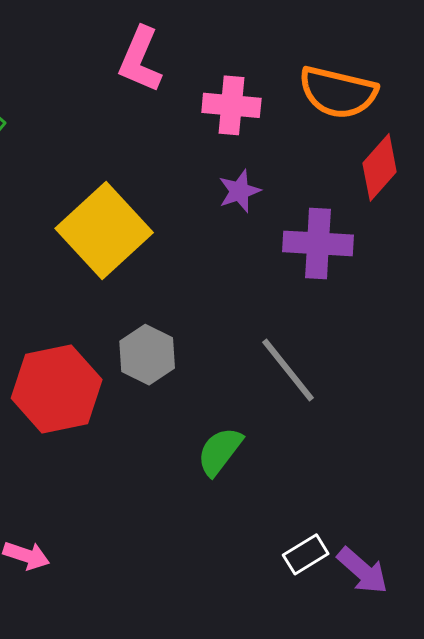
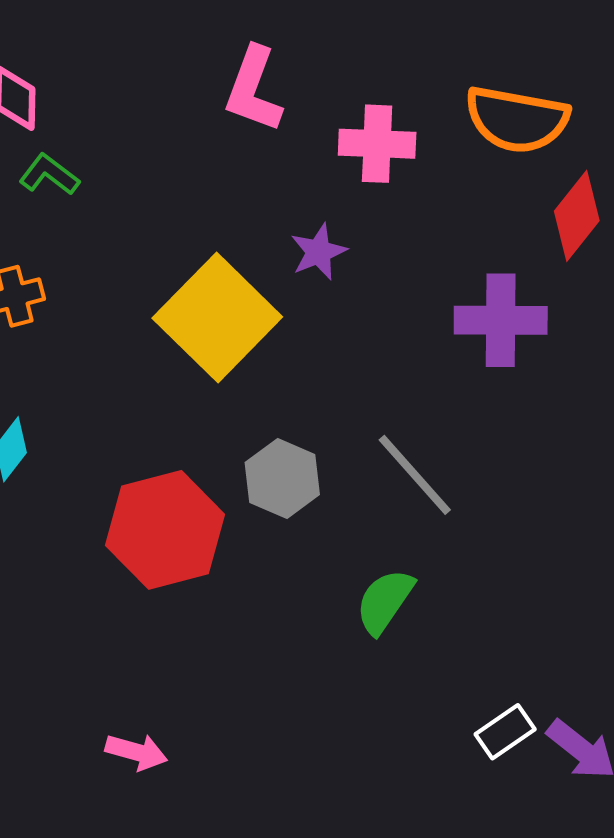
purple star: (239, 191) -> (319, 252), moved
gray line: (288, 370) -> (415, 475), moved

